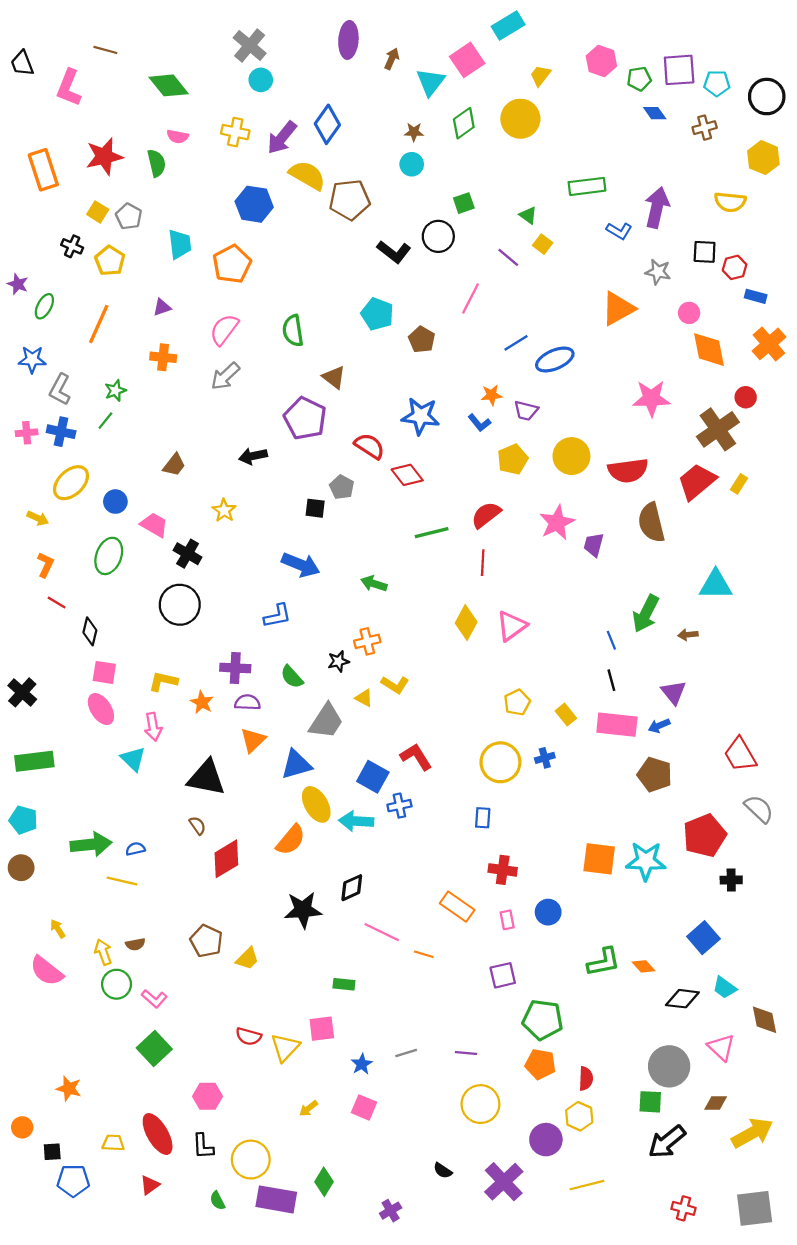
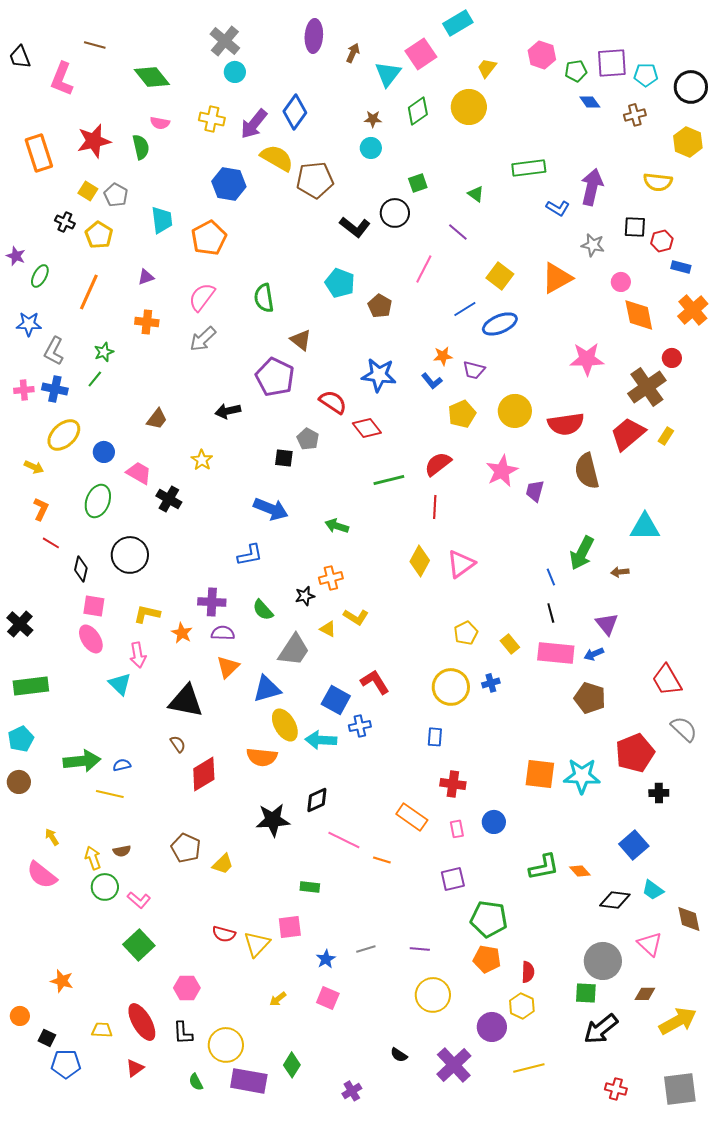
yellow square: (543, 244) -> (500, 276), moved, size x1.5
black circle: (180, 605) -> (130, 555), moved
cyan pentagon: (23, 820) -> (21, 739), turned 30
orange semicircle: (291, 840) -> (262, 757), turned 56
black square: (52, 1152) -> (47, 1038), turned 30

